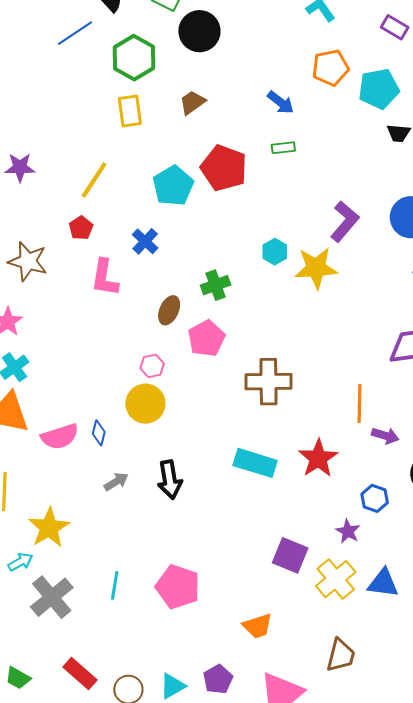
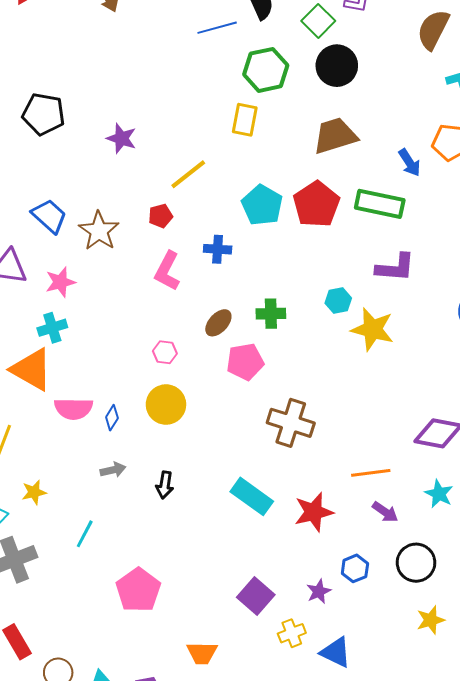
brown trapezoid: (192, 102) -> (335, 136), moved, size x1.6
blue arrow: (281, 103) -> (410, 163), moved
green rectangle: (283, 148) -> (380, 204), size x2.0
cyan pentagon: (173, 186) -> (262, 205), turned -30
purple L-shape: (345, 221) -> (395, 268), moved, turned 36
blue cross: (145, 241) -> (218, 249), turned 32
pink hexagon: (152, 366) -> (165, 352), moved
orange line: (360, 404) -> (371, 473), turned 63
black arrow: (170, 480) -> (165, 485), size x0.7
yellow star: (49, 528) -> (34, 492), size x0.6
yellow cross: (336, 579) -> (292, 633), size x0.7
cyan line: (115, 585) -> (85, 534), moved

